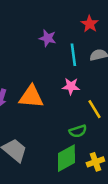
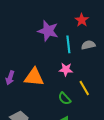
purple star: (48, 38) -> (48, 31), size x1.5
green semicircle: (78, 131) -> (65, 98), moved, turned 64

